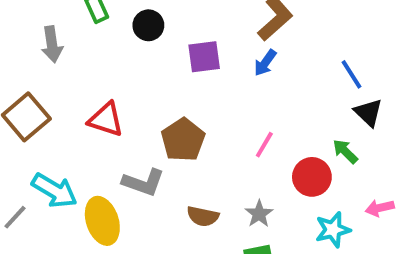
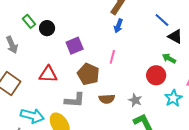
black circle: (148, 25) -> (47, 28), moved
purple square: (204, 57) -> (75, 46), moved
pink line: (264, 145) -> (112, 57), moved
brown semicircle: (203, 216) -> (107, 99), moved

